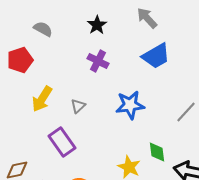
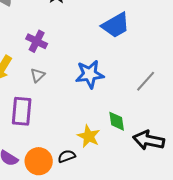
purple cross: (98, 61) -> (37, 41), moved
purple rectangle: (62, 142) -> (22, 111), turned 40

